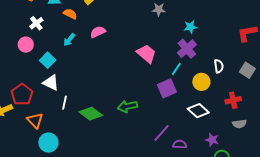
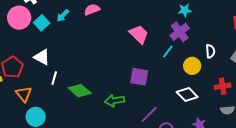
pink circle: (26, 45) -> (19, 18), size x1.5
cyan square: (48, 60) -> (42, 23), moved
purple square: (167, 88) -> (139, 77), moved, turned 30
green arrow: (127, 106) -> (115, 101), moved

